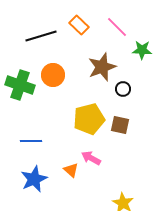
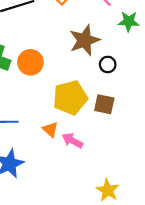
orange circle: (53, 75) -> (30, 62), moved
orange triangle: (71, 170) -> (50, 130), moved

